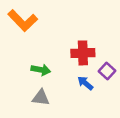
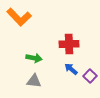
purple square: (107, 71) -> (90, 76), moved

